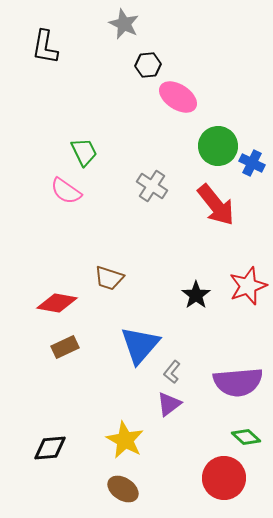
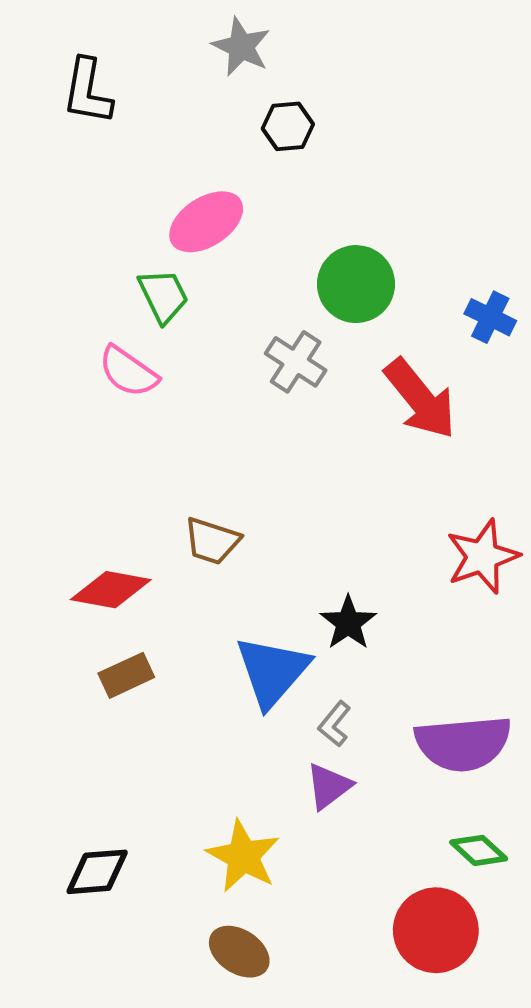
pink ellipse: (178, 97) -> (206, 222), moved, turned -66
green circle: (218, 146) -> (356, 284), moved
black star: (196, 295) -> (348, 623), moved

